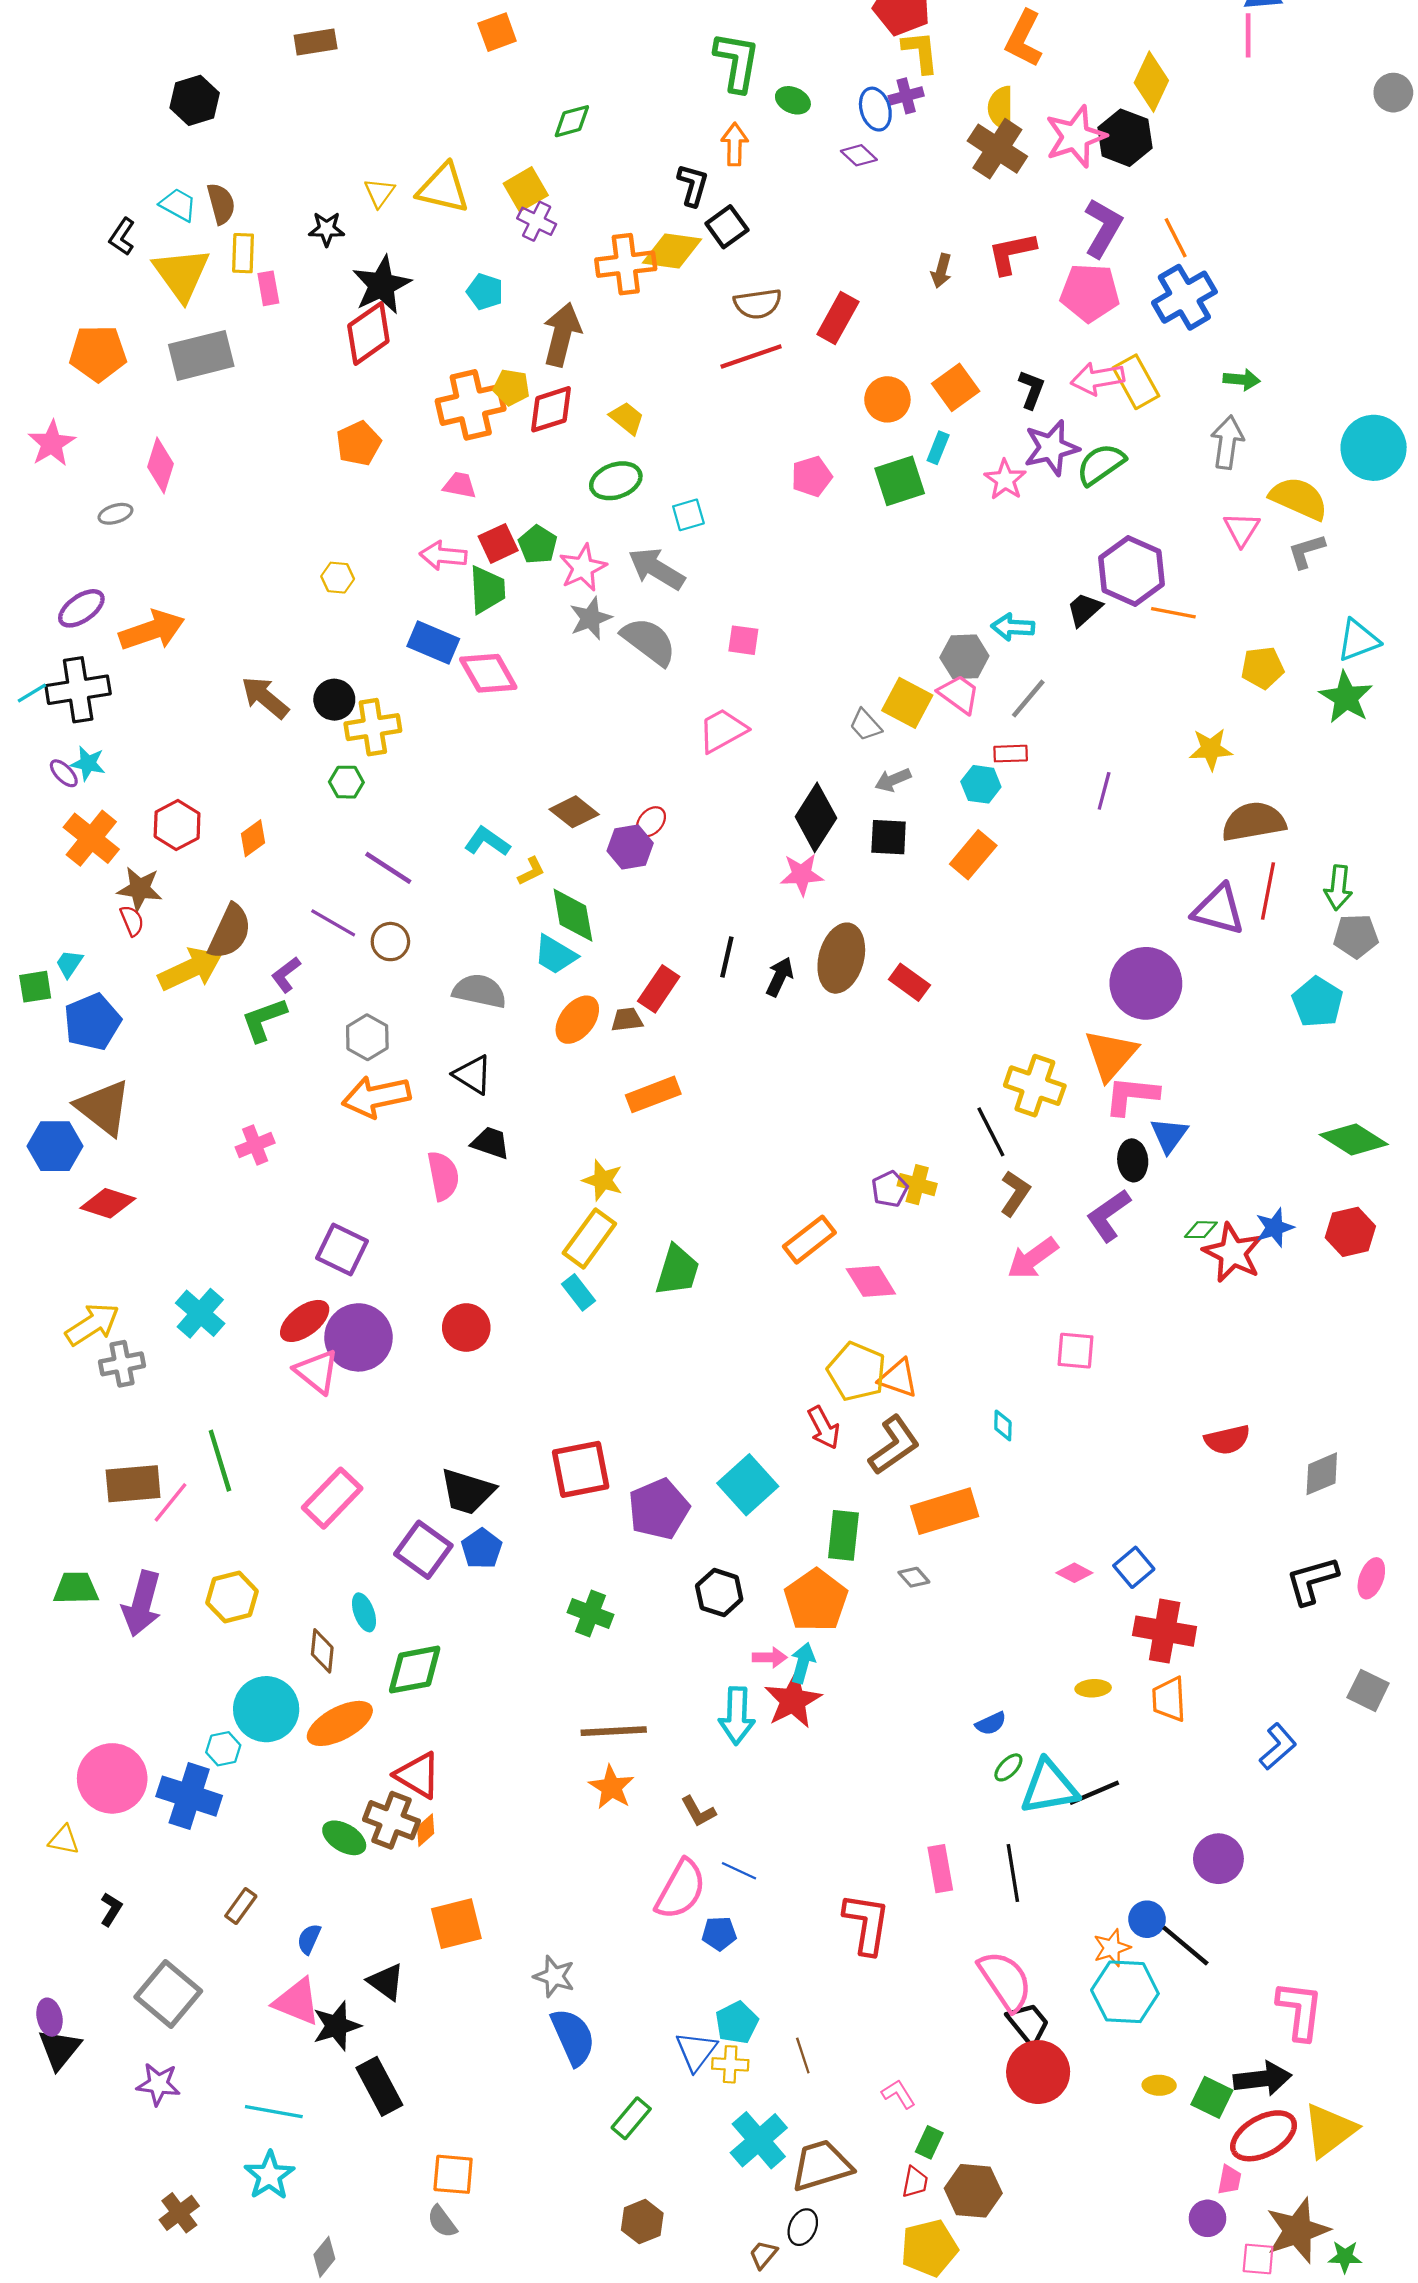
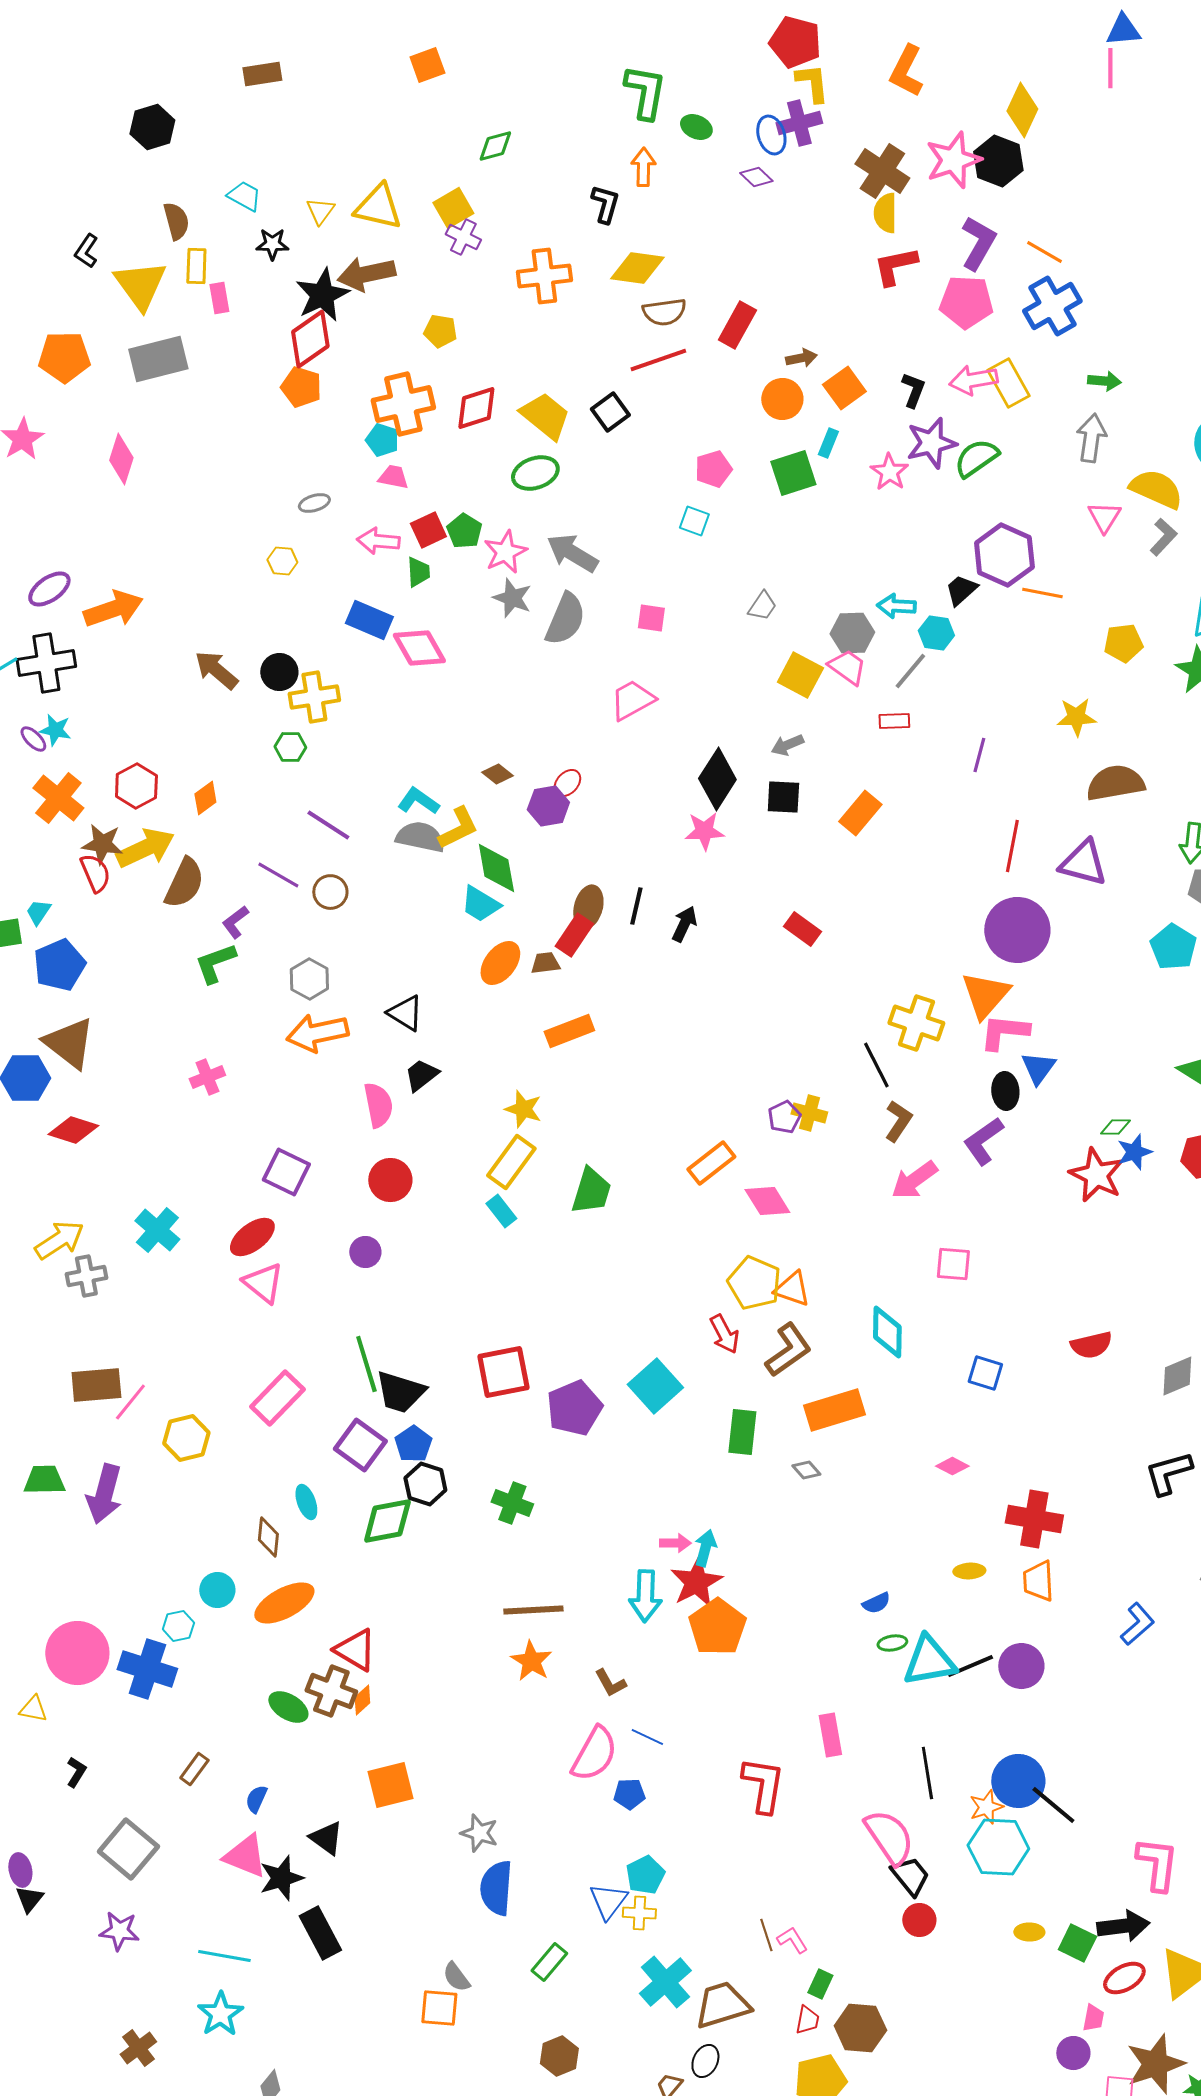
purple cross: (906, 96) -> (799, 123), size x1.4
yellow semicircle: (1001, 108) -> (885, 213), moved
cyan trapezoid: (178, 205) -> (244, 196), moved
black square: (727, 227) -> (610, 412), moved
orange line: (1176, 238) -> (1044, 252), turned -33
yellow diamond: (672, 251) -> (637, 268), moved
brown arrow: (941, 271) -> (801, 358), moved, turned -116
cyan pentagon: (485, 292) -> (382, 440), moved
brown arrow: (562, 335) -> (366, 274), moved, turned -116
yellow pentagon: (511, 387) -> (440, 331), moved
yellow trapezoid: (627, 418) -> (545, 416), size x1.6
orange pentagon: (359, 443) -> (301, 387), moved, turned -30
gray ellipse: (115, 514) -> (314, 503), moved
cyan square: (688, 515) -> (694, 521), moved, turned 36
gray L-shape: (1306, 551) -> (1163, 537), turned 150
green trapezoid: (487, 590) -> (418, 572), size x0.7
gray star: (591, 618) -> (512, 598), turned -30
gray semicircle: (649, 641) -> (565, 619), turned 76
gray trapezoid: (865, 725) -> (762, 606), moved, turned -104
cyan hexagon: (981, 784) -> (936, 633), moved
brown diamond: (574, 812) -> (497, 774), size x0.7
yellow L-shape: (531, 871) -> (458, 828), size x1.6
red line: (1268, 891) -> (1012, 846), moved
red semicircle: (132, 921) -> (95, 873), size x1.4
brown ellipse: (841, 958) -> (588, 907), moved, size x0.7
yellow arrow: (190, 969) -> (145, 848), moved
gray semicircle: (479, 991) -> (420, 837), moved
black trapezoid: (490, 1143) -> (421, 1075), turned -57
green diamond: (1201, 1230) -> (1115, 1127), moved
red circle: (466, 1328) -> (390, 1180), moved
purple circle: (359, 1337) -> (365, 1252), moved, size x0.5
cyan diamond: (1003, 1425) -> (887, 1332), size x1.8
green line: (220, 1461) -> (366, 1364), moved
blue square: (1134, 1567) -> (985, 1373), moved, turned -33
black hexagon: (719, 1593) -> (425, 1484), moved
yellow hexagon: (232, 1597) -> (186, 1438), moved
orange pentagon: (816, 1600) -> (717, 1627), moved
green diamond: (415, 1670) -> (387, 1521), moved
cyan circle: (266, 1709) -> (217, 1590), size x0.6
green ellipse: (1008, 1767) -> (892, 1643), turned 36
purple circle: (1218, 1859) -> (1021, 1666), moved
black line: (1013, 1873) -> (927, 1773), moved
blue circle: (1147, 1919) -> (1018, 1781), size x1.6
blue semicircle: (573, 2037) -> (496, 1888), turned -152
black triangle: (59, 2049) -> (29, 1899), size x0.7
brown line: (803, 2056) -> (766, 1935), moved
red circle: (1038, 2072) -> (919, 1920), size x0.6
red ellipse: (1264, 2136) -> (1124, 1978), size x0.7
orange square: (453, 2174) -> (439, 2008), moved
gray semicircle: (442, 2222) -> (456, 1977), moved

